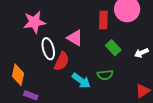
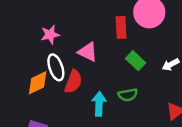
pink star: (34, 22) -> (50, 35), moved, size x0.7
orange diamond: (18, 75) -> (38, 83), moved, turned 55
cyan arrow: (81, 81) -> (99, 104), turned -120

